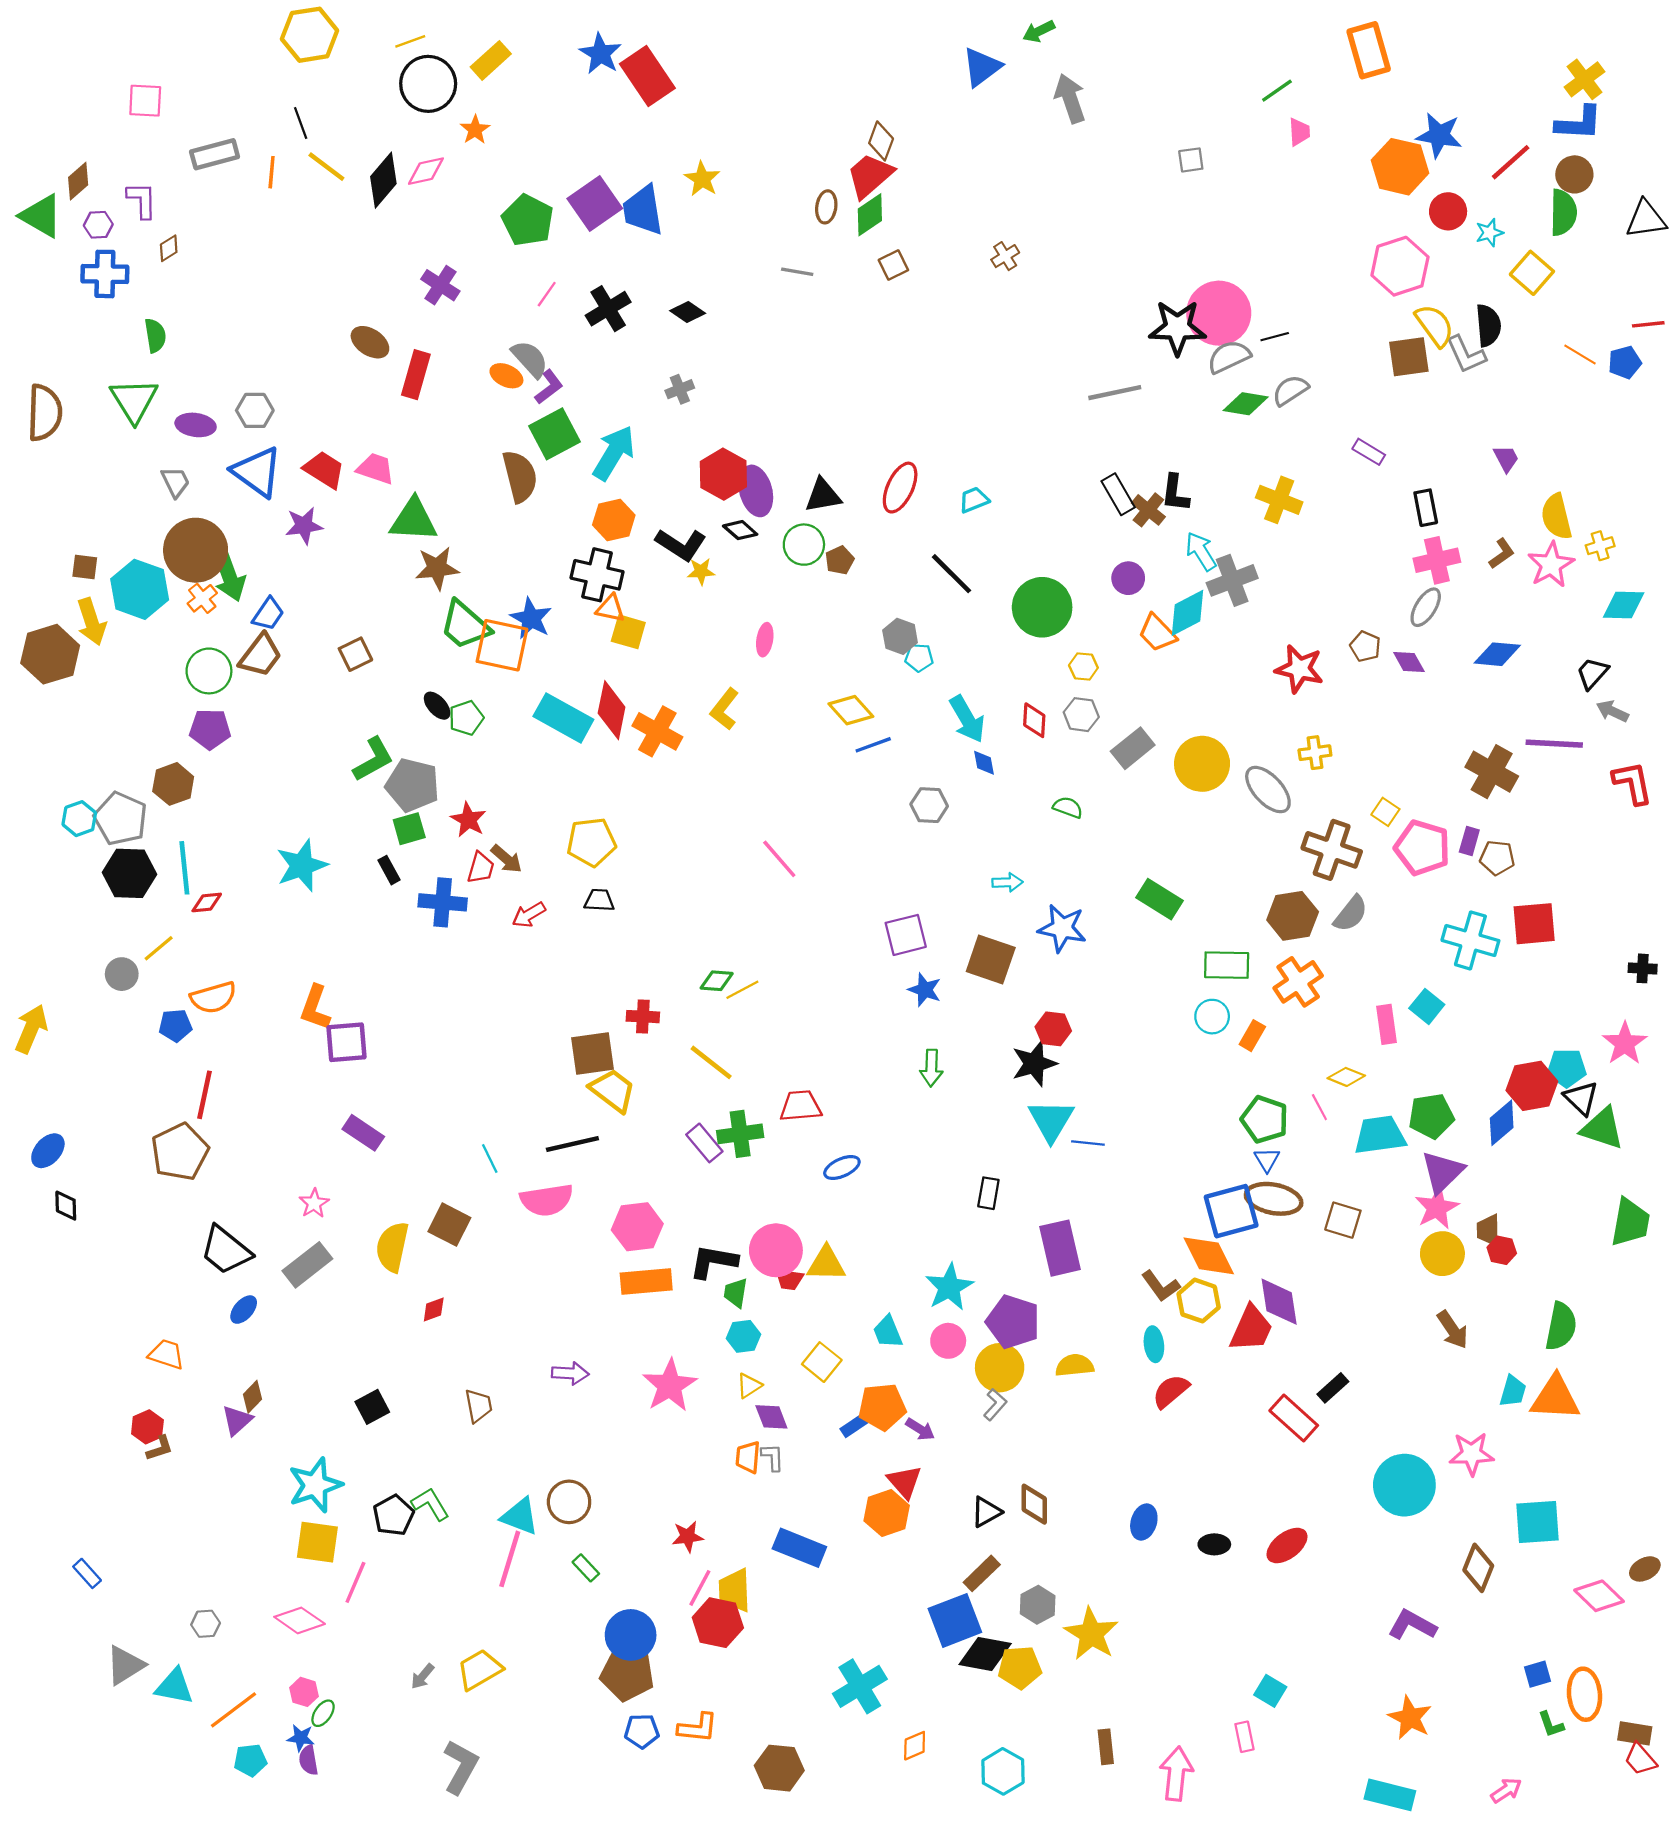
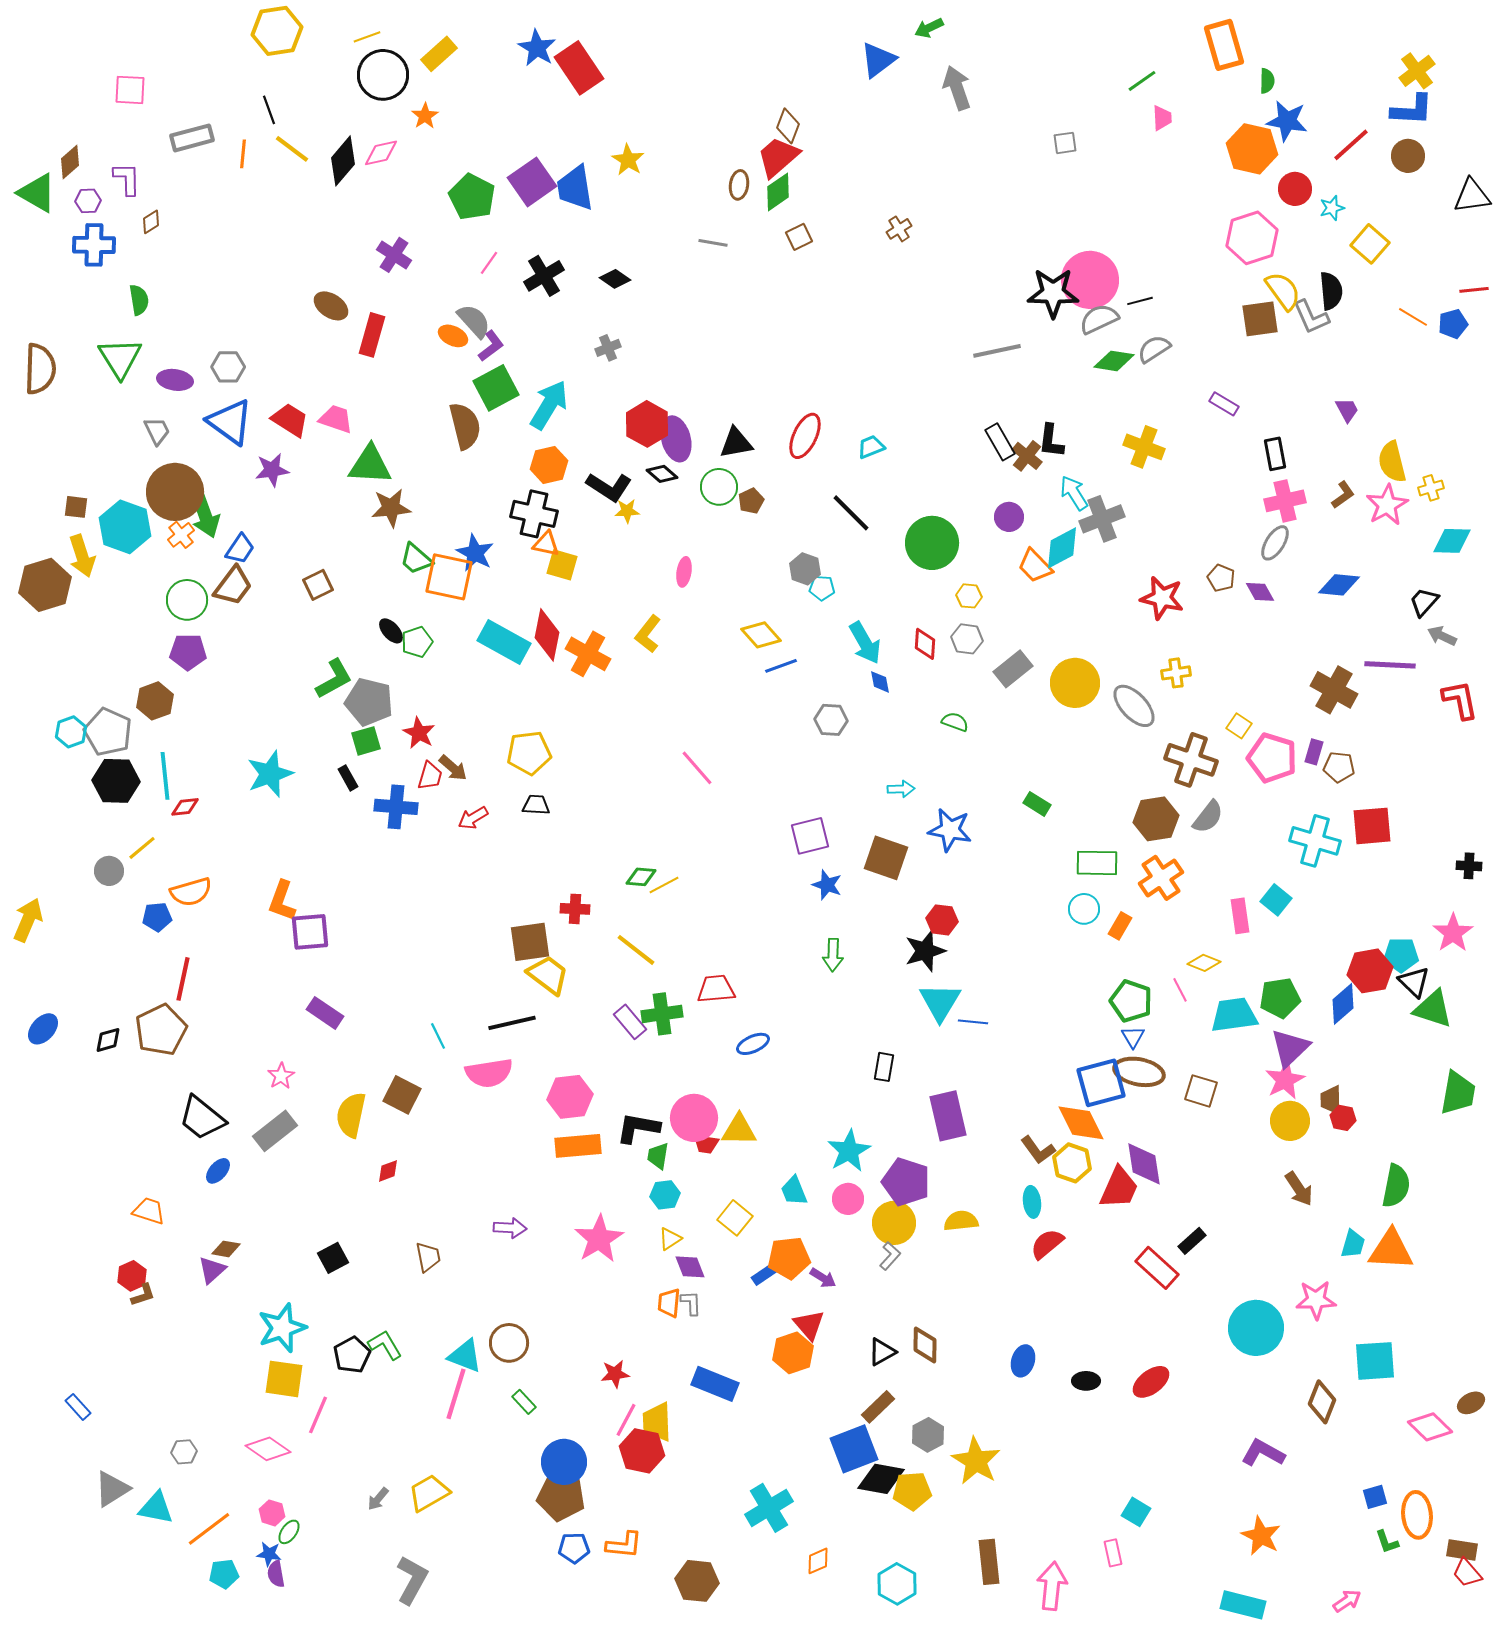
green semicircle: (1563, 212) -> (1267, 81), moved, size x0.6
green trapezoid: (465, 625) -> (416, 559), size x0.7
green rectangle: (1160, 899) -> (1037, 804), size x0.7
black diamond: (66, 1206) -> (108, 1040), moved, turned 76
brown diamond: (253, 1397) -> (226, 1249), turned 56
brown rectangle: (1106, 1747) -> (989, 1562), size x1.4

